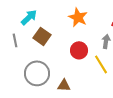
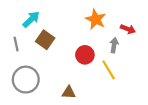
orange star: (78, 17) -> (96, 19), moved
gray circle: (37, 73) -> (26, 80), moved

